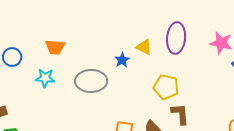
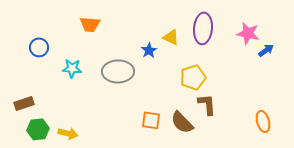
orange trapezoid: (55, 47) -> (90, 24), moved
yellow pentagon: (166, 87) -> (193, 77), turned -30

